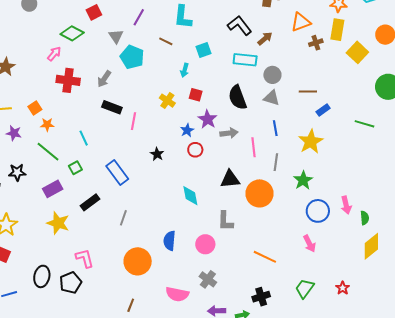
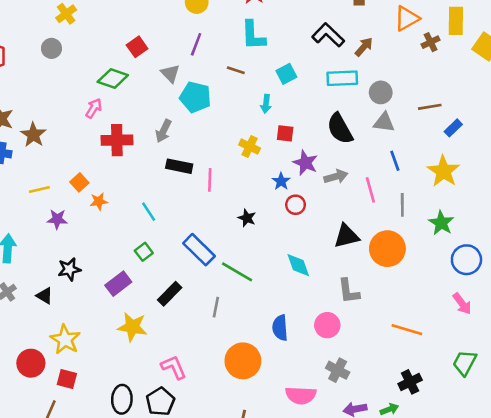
green line: (48, 152) -> (237, 272), moved

